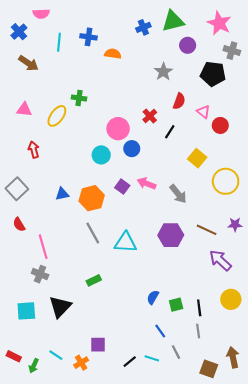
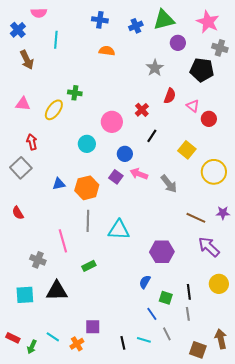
blue cross: (89, 37) -> (100, 20), moved
brown arrow: (28, 63) -> (27, 60), turned 30
black line: (170, 132) -> (152, 136), moved
blue circle: (132, 149) -> (125, 154), moved
cyan circle: (101, 155) -> (87, 144), moved
gray square: (17, 189) -> (21, 168), moved
gray line: (93, 233) -> (88, 221), turned 30
purple hexagon: (171, 235) -> (162, 252), moved
pink line: (43, 247) -> (63, 241), moved
green square: (176, 305) -> (166, 298), moved, turned 32
black triangle: (60, 307) -> (57, 291), turned 45
black line: (130, 362) -> (123, 343), turned -64

